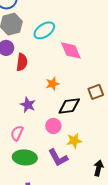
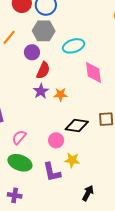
orange star: (53, 84) -> (61, 94), moved
purple star: (28, 105) -> (41, 91), moved

